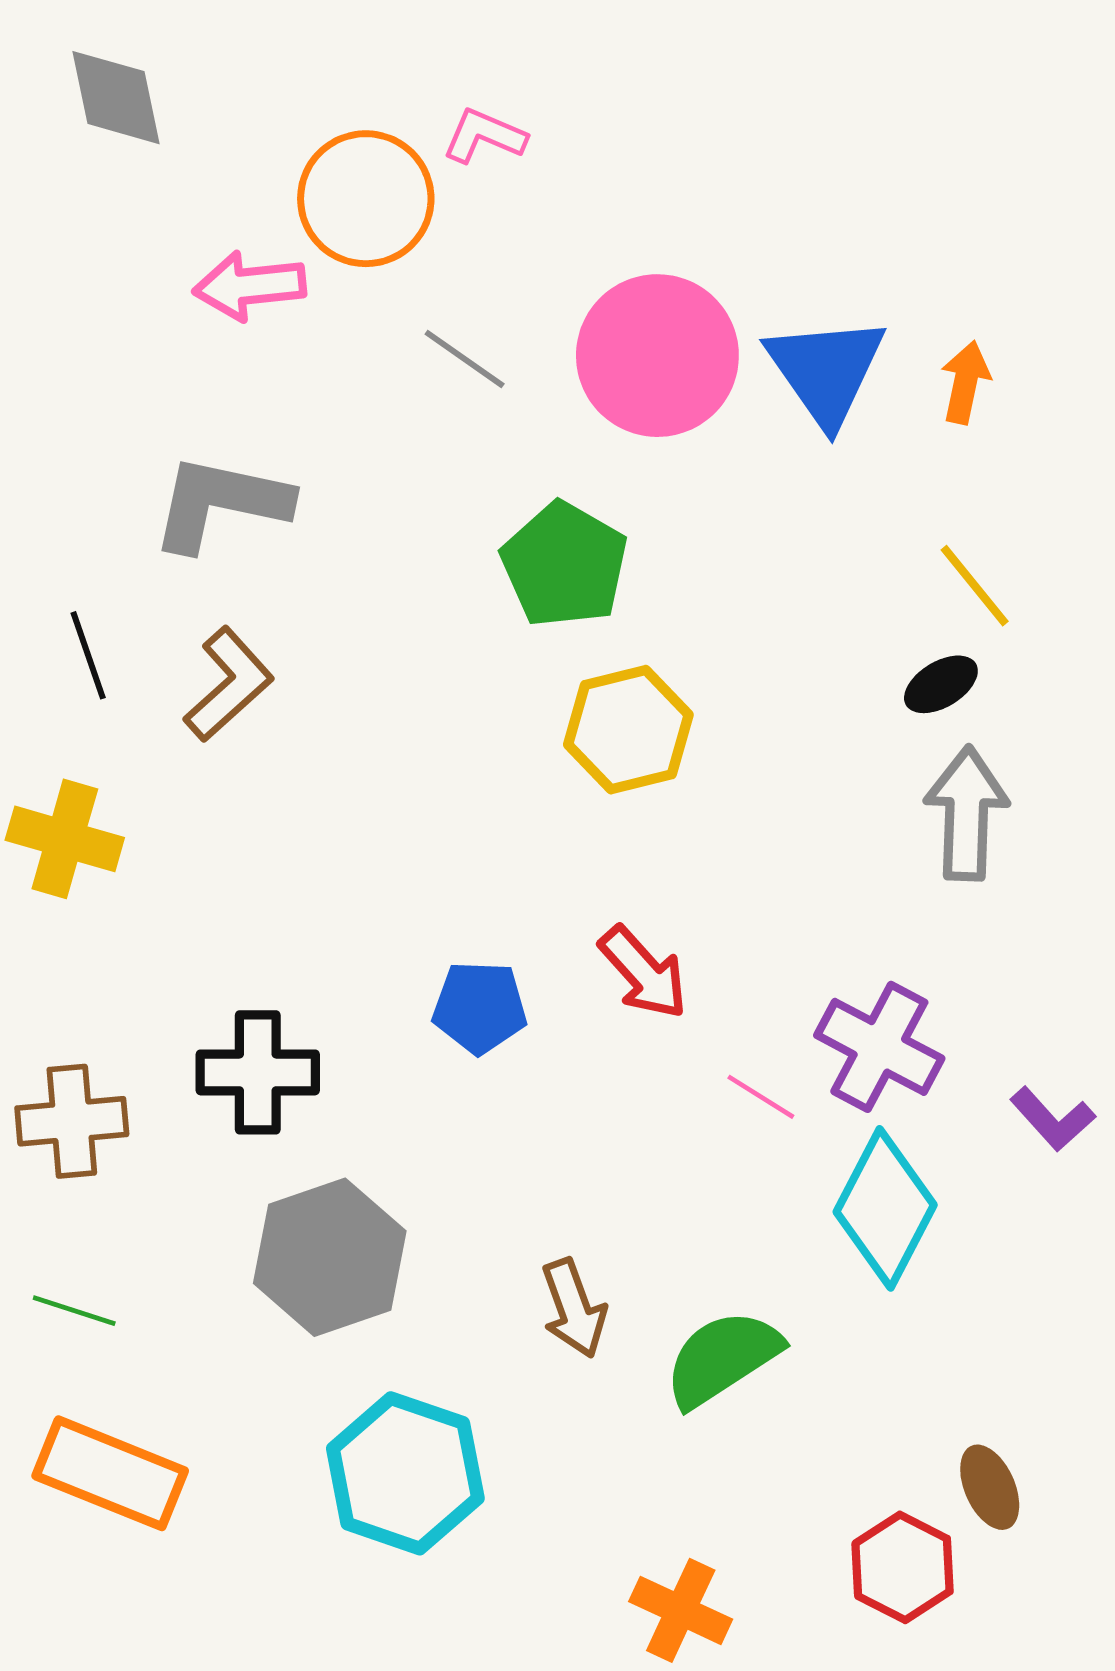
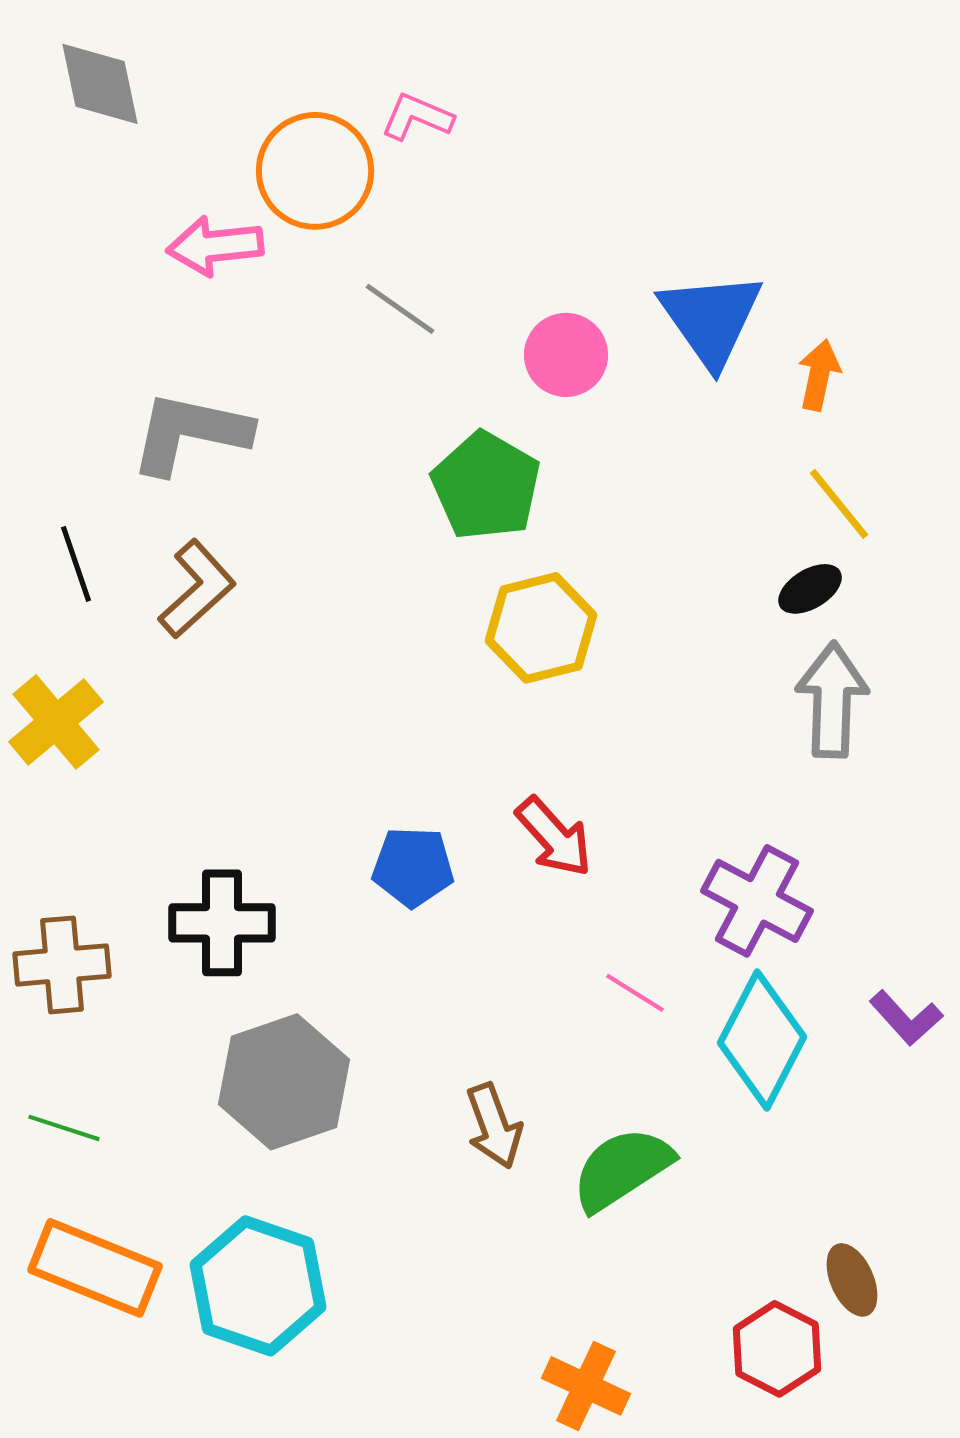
pink circle: (657, 356) -> (566, 355), moved, size x0.6
orange arrow: (965, 382) -> (819, 375), moved
yellow cross: (65, 839) -> (56, 722), turned 34
pink line: (761, 1097) -> (635, 993), moved
purple L-shape: (1052, 1119) -> (906, 1018), moved
cyan hexagon: (405, 1473) -> (258, 1286), moved

